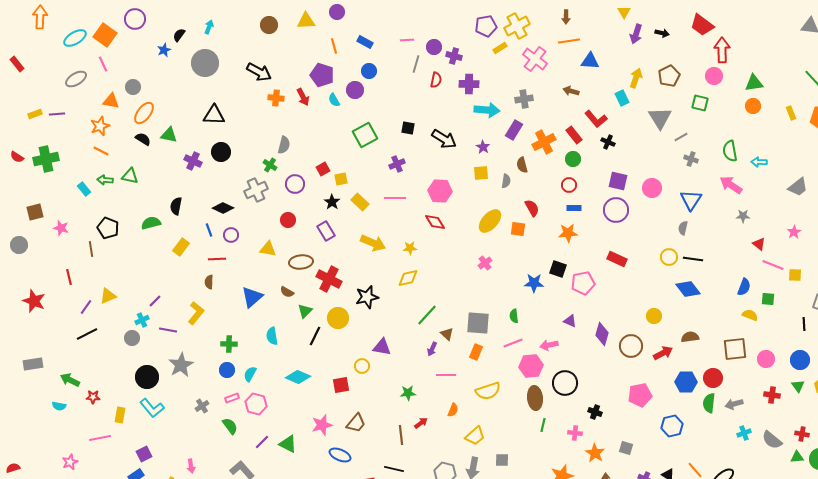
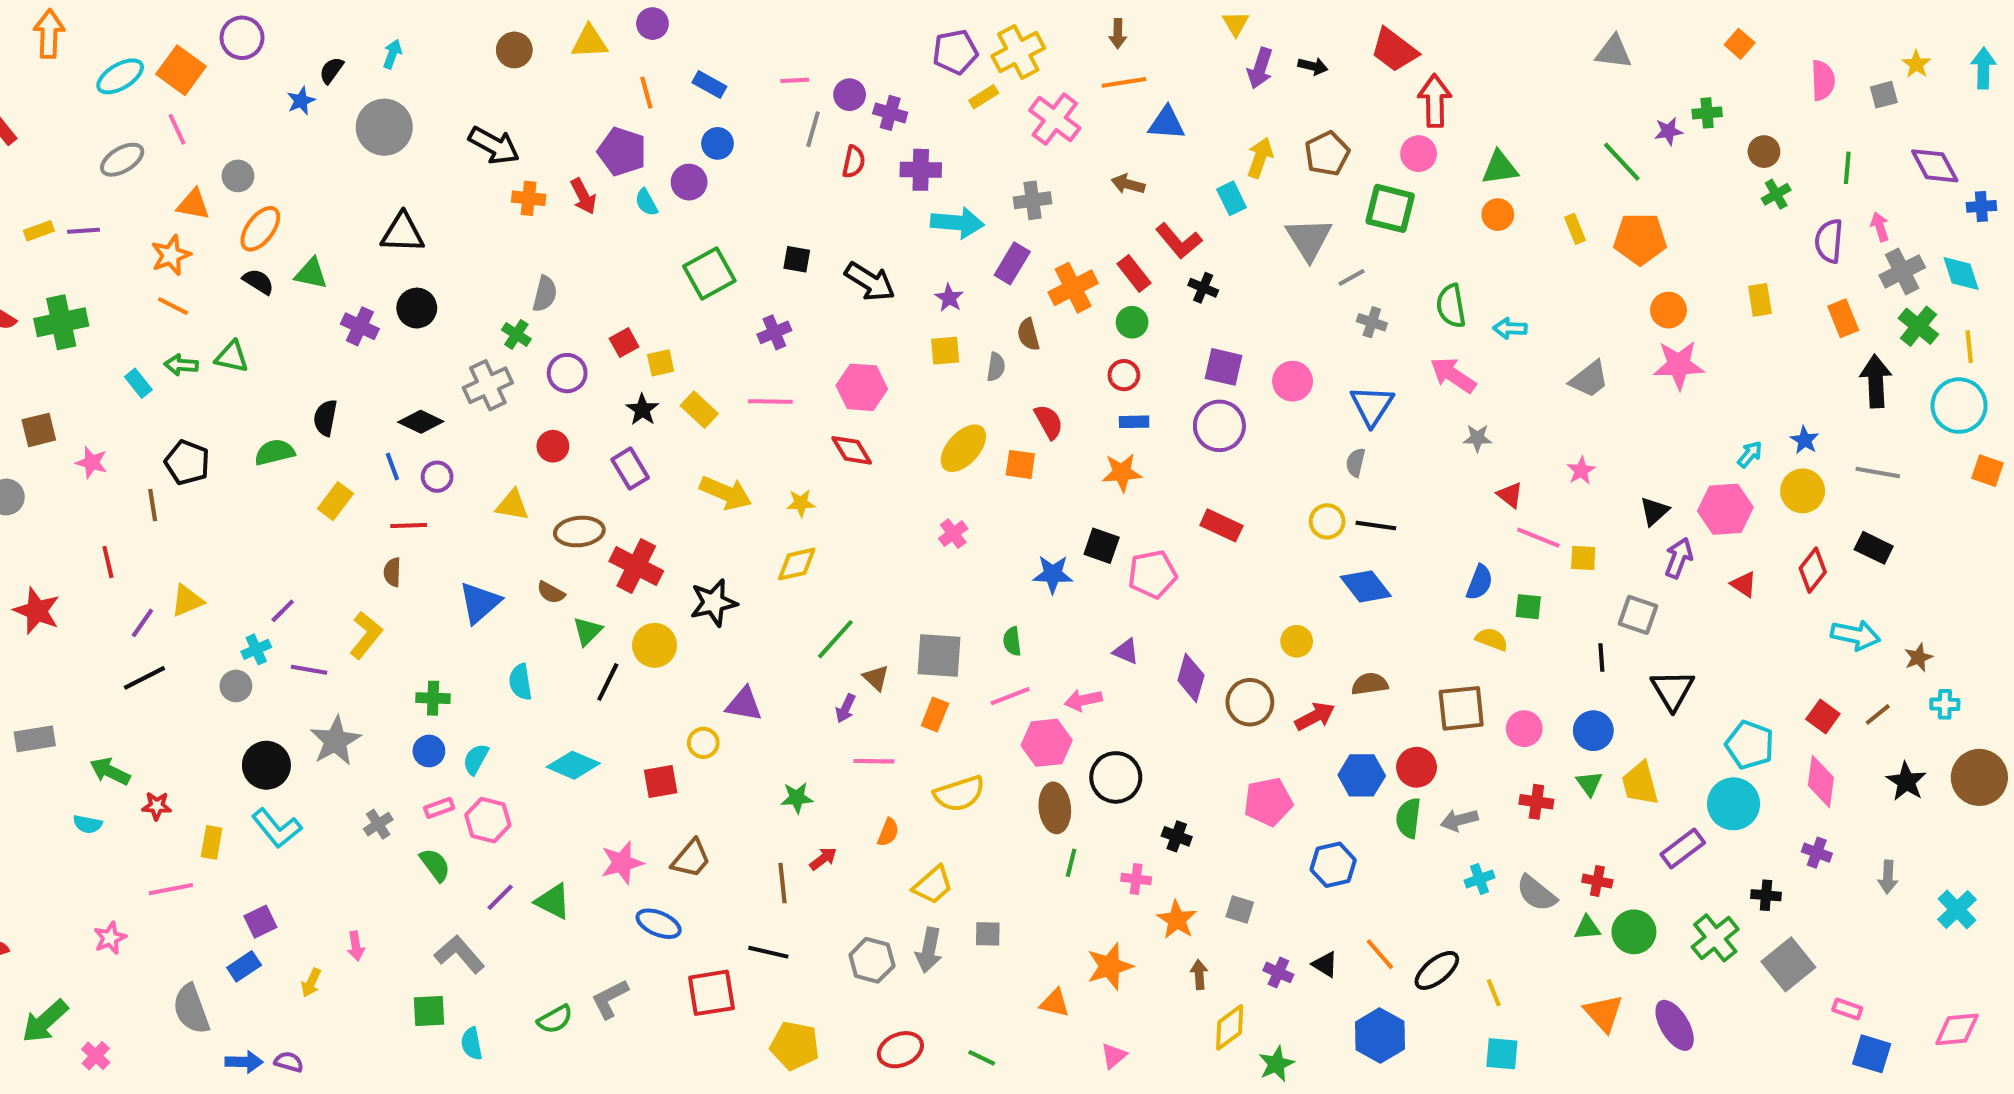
green square: (700, 103) -> (1390, 208), size x1.4

